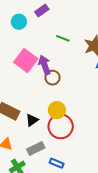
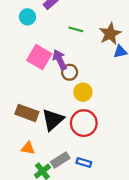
yellow circle: (57, 110) -> (83, 92), moved
black triangle: (32, 120) -> (53, 120), size x1.6
gray rectangle: (36, 148) -> (60, 160), moved

